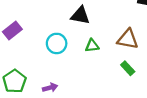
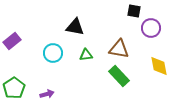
green rectangle: (128, 68) -> (119, 76), size x1.5

